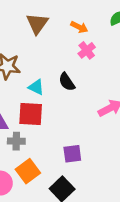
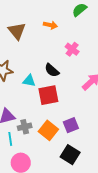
pink cross: (87, 50) -> (72, 49), moved
red square: (31, 114) -> (48, 95), moved
orange square: (28, 171) -> (48, 130), moved

